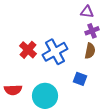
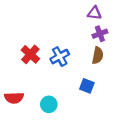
blue cross: (55, 52) -> (60, 57), size x0.7
cyan circle: (45, 96) -> (49, 104), size x0.6

